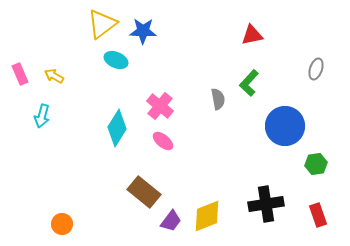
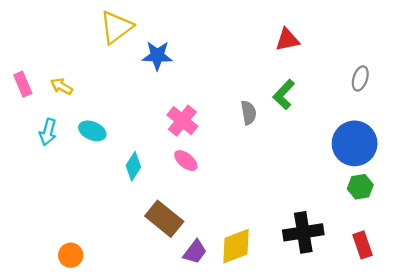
blue star: (143, 31) -> (157, 56), moved
cyan ellipse: (116, 60) -> (92, 131), moved
blue circle: (285, 126) -> (355, 143), moved
cyan diamond: (117, 128) -> (133, 166), moved, size x0.7

